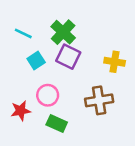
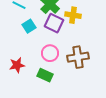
yellow cross: (115, 62) -> (73, 15), moved
pink circle: (48, 95) -> (50, 53), moved

